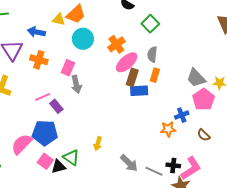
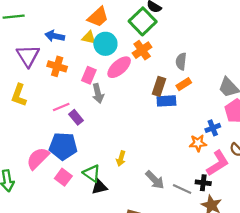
yellow triangle: (59, 20) -> (89, 38), moved
green square: (150, 24) -> (143, 21), moved, size x1.4
pink ellipse: (127, 62) -> (119, 67), moved
orange rectangle: (155, 75) -> (184, 84), turned 40
black triangle: (58, 166) -> (99, 187), moved
pink L-shape: (191, 168) -> (218, 163), moved

